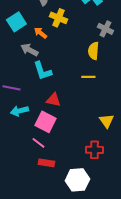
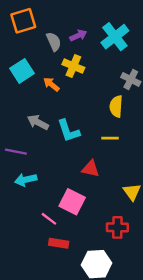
gray arrow: (29, 50) -> (38, 122), moved
cyan L-shape: (42, 71) -> (68, 131), moved
red triangle: (53, 100) -> (90, 169), moved
pink square: (45, 122) -> (72, 202), moved

